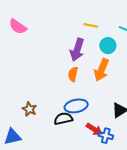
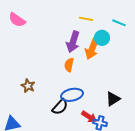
orange arrow: (102, 70) -> (92, 49), moved
brown star: (29, 109) -> (28, 86), moved
black semicircle: (63, 119) -> (60, 107), turned 144

